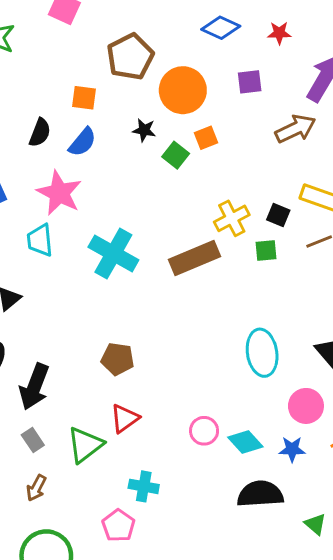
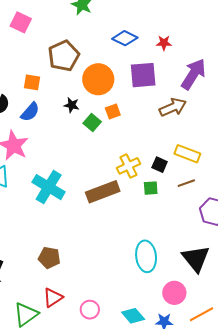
purple square: (250, 82) -> (143, 75), size x1.6
pink circle: (204, 431) -> (90, 310), moved

